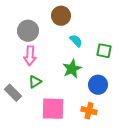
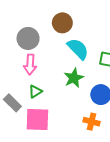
cyan semicircle: (76, 41) -> (78, 49), size x1.6
pink square: (53, 109) -> (37, 120), moved

